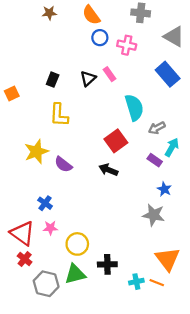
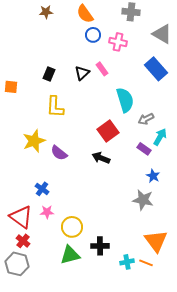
orange square: (12, 94) -> (11, 87), turned 32
gray hexagon: (46, 284) -> (17, 264), moved

